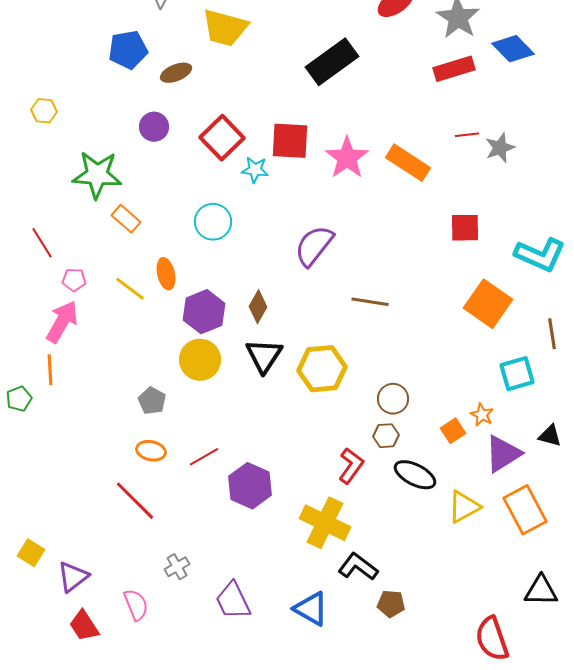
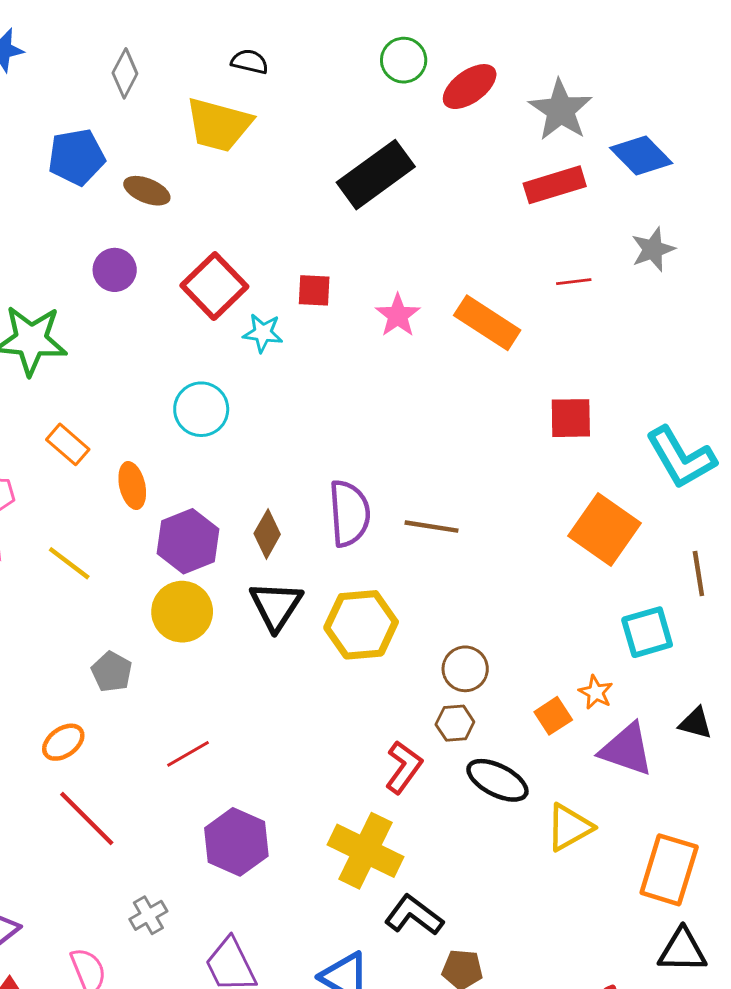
brown ellipse: (176, 73) -> (147, 191), turned 44
red square: (290, 141) -> (314, 290), size x0.6
gray star: (500, 148) -> (653, 249), moved
pink star: (347, 158) -> (398, 315), size x0.7
orange rectangle: (126, 219) -> (68, 444), moved
purple semicircle: (314, 246) -> (349, 513), moved, turned 138
cyan L-shape: (540, 255) -> (681, 458), turned 36
yellow line: (130, 289) -> (69, 563), moved
orange ellipse: (151, 451) -> (63, 742), moved, turned -48
purple triangle: (503, 454) -> (627, 750), turned 51
purple hexagon: (250, 486) -> (236, 842), moved
orange rectangle: (525, 510) -> (669, 870), moved, turned 45

